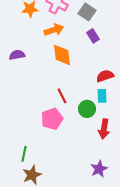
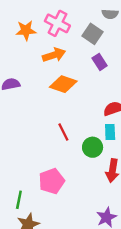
orange diamond: (62, 55) -> (63, 84), turned -65
pink pentagon: (52, 119) -> (52, 181), moved

